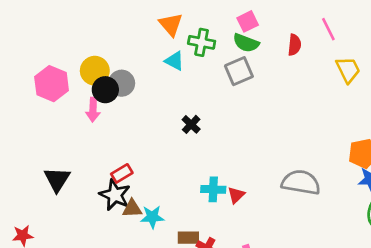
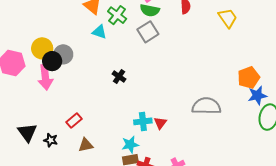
green cross: (202, 42) -> (117, 15), turned 36
pink arrow: (93, 110) -> (45, 77), size x1.4
black star: (115, 195) -> (51, 140), moved, size x0.6
cyan star: (152, 217) -> (130, 145), moved

